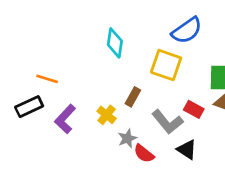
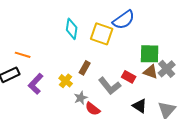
yellow square: (166, 65) -> (102, 34), moved
black triangle: (187, 149) -> (140, 106), moved

